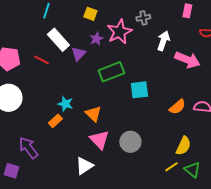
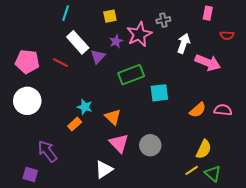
yellow square: (90, 14) -> (110, 16), turned -32

